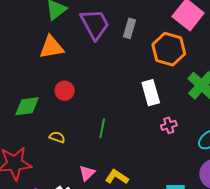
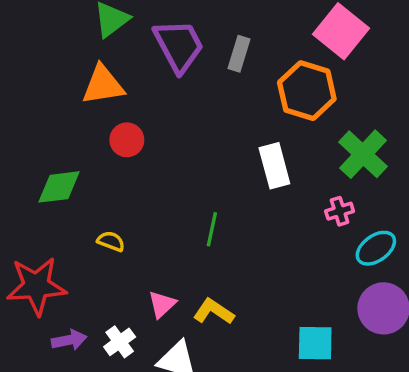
red circle: (65, 91) -> (127, 140), moved
pink cross: (169, 125) -> (340, 211), moved
green line: (102, 128) -> (212, 229), moved

